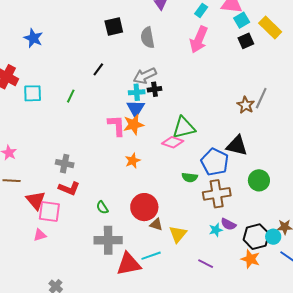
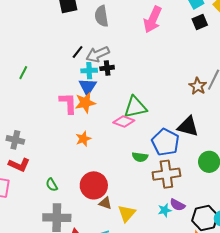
black line: (98, 69) -> (78, 52), moved

